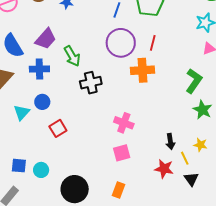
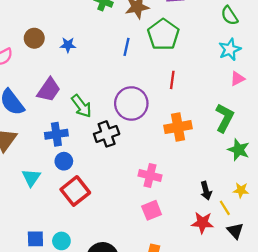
purple circle: (121, 43) -> (131, 103), moved
blue cross: (39, 69) -> (56, 134), moved
orange cross: (142, 70) -> (178, 127), moved
blue circle: (42, 102) -> (64, 161), moved
red square: (58, 128) -> (75, 191), size x1.4

